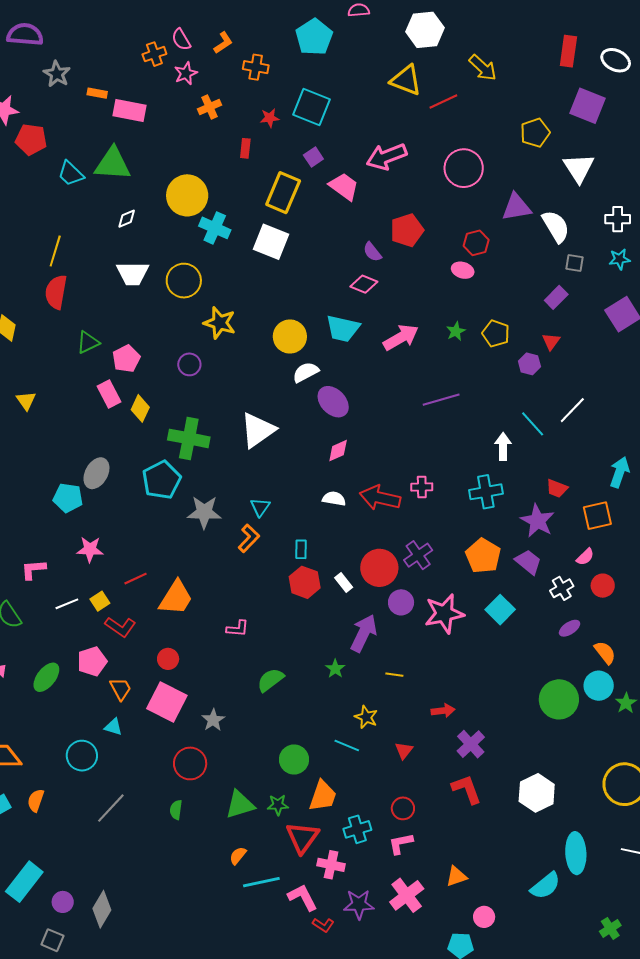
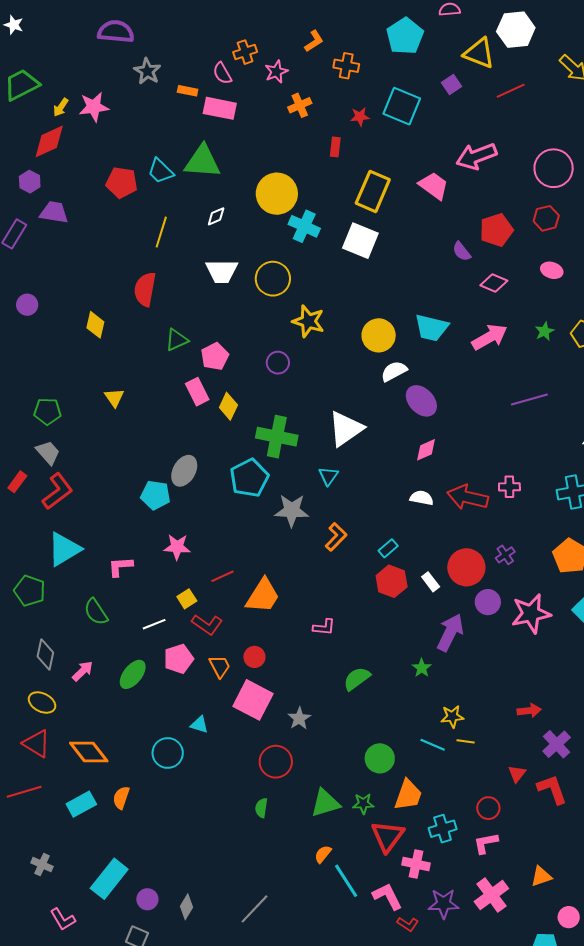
pink semicircle: (181, 40) -> (222, 73), moved
yellow triangle: (406, 80) -> (479, 53), moved
red line: (443, 102) -> (511, 91), moved
red pentagon: (31, 139) -> (122, 183), moved
purple square: (313, 157) -> (452, 84), moved
red hexagon: (476, 243) -> (546, 218), moved
yellow line: (55, 251) -> (161, 232), moved
pink diamond: (364, 284) -> (494, 283), moved
cyan triangle: (260, 507) -> (328, 476), moved
cyan rectangle: (301, 549) -> (388, 548), turned 48
purple cross: (418, 555) -> (505, 555), size x0.7
white line: (67, 604) -> (154, 624), moved
yellow line: (394, 675) -> (466, 741), moved
orange trapezoid: (121, 689) -> (220, 666), moved
yellow star: (366, 717) -> (452, 717), turned -30
red triangle: (404, 750) -> (517, 774), moved
gray line: (111, 808) -> (255, 909), moved
cyan line: (261, 882) -> (346, 881), turned 69
gray diamond: (102, 909) -> (187, 907), size x0.7

